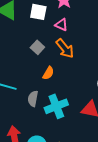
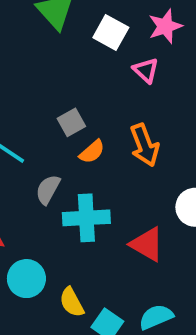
gray square: (37, 47) -> (71, 122), moved
orange arrow: (65, 48) -> (145, 145), moved

